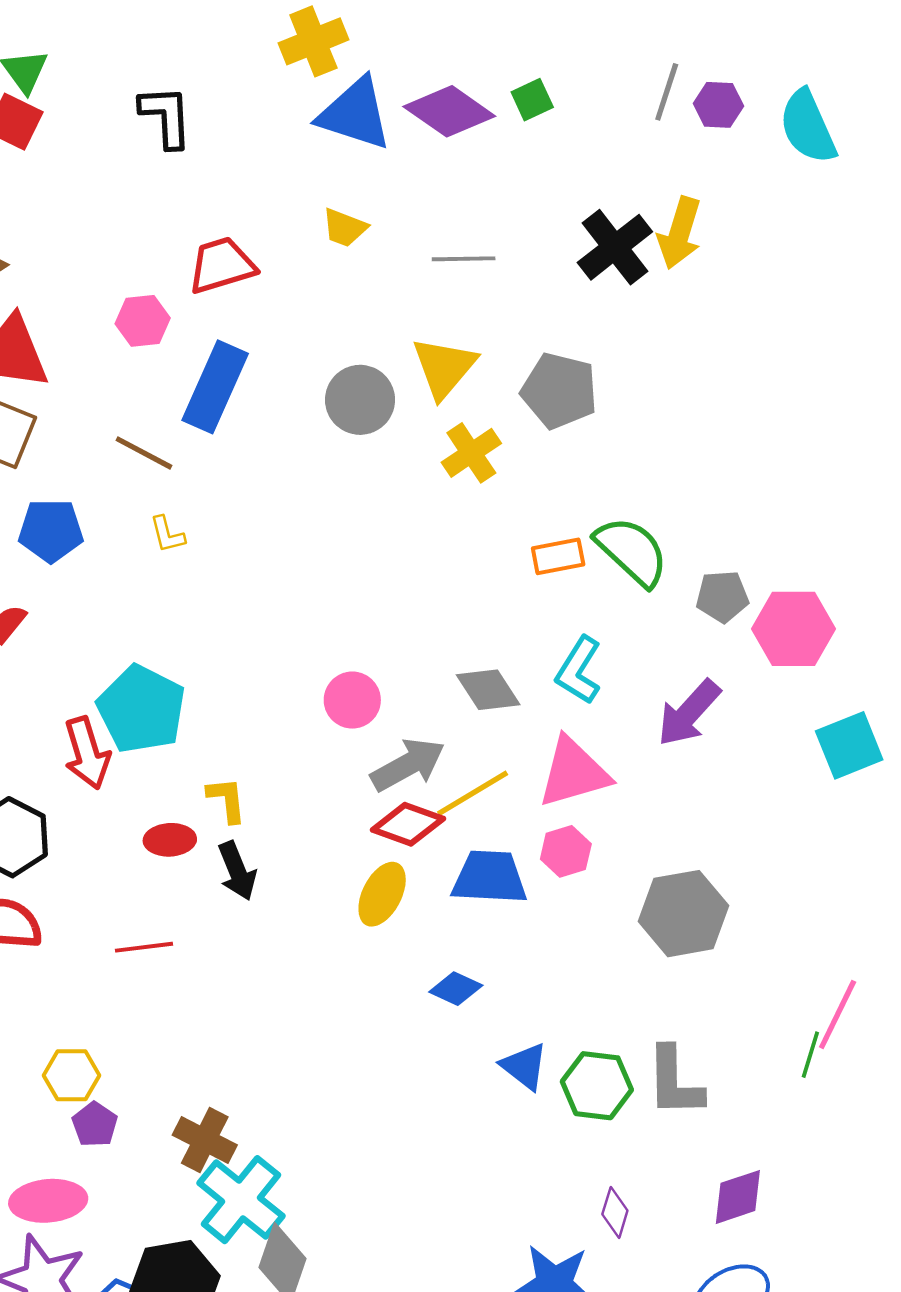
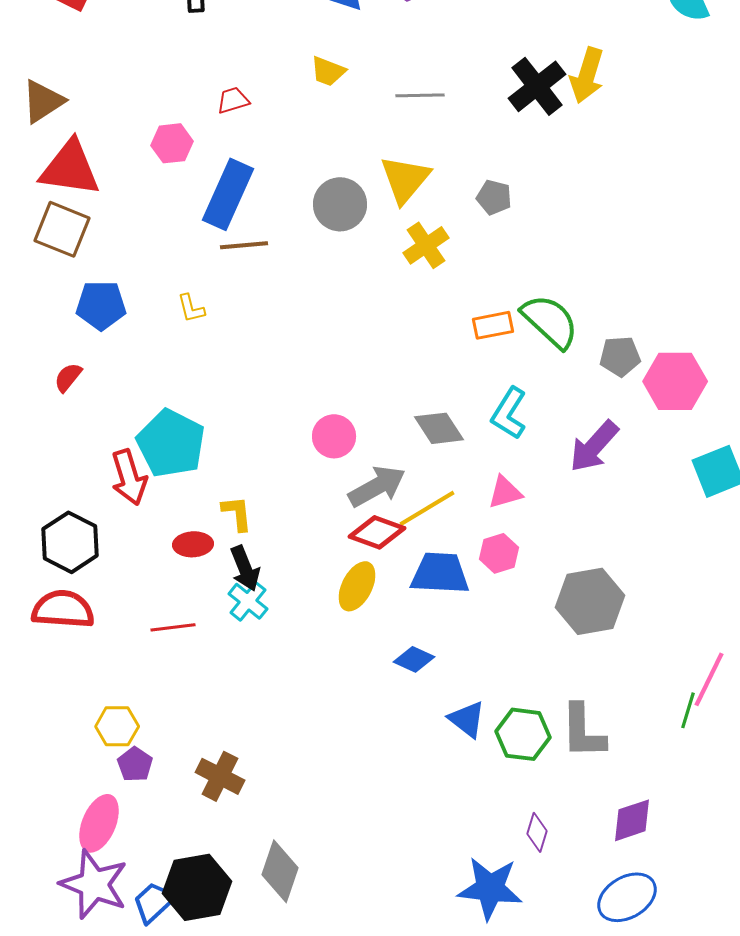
red trapezoid: (222, 265) -> (233, 100), size x0.6
gray pentagon: (559, 391) -> (494, 197), size x0.6
brown line: (144, 453) -> (244, 245), moved, turned -33
pink triangle: (574, 773) -> (505, 492), size x0.6
cyan cross: (241, 1200) -> (248, 601), moved, size x0.6
pink ellipse: (48, 1201) -> (99, 823), turned -62

